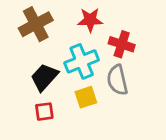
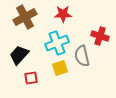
red cross: (122, 44) -> (100, 36), moved
black trapezoid: (44, 77) -> (19, 55), moved

